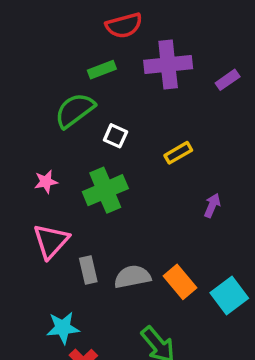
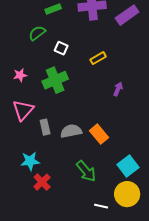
purple rectangle: (228, 80) -> (127, 15), size x1.6
green semicircle: (75, 110) -> (37, 33), size x0.7
cyan square: (229, 295) -> (128, 166), moved

